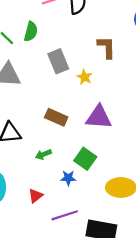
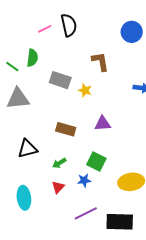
gray rectangle: (58, 61) -> (60, 80), turned -40
purple triangle: (99, 117) -> (103, 124), size x0.7
red triangle: (36, 196) -> (58, 187), moved

